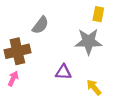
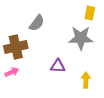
pink arrow: (13, 79) -> (12, 72), turned 40
yellow arrow: (94, 87) -> (86, 80), turned 42

